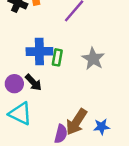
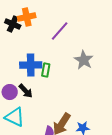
gray star: (93, 59) -> (84, 60), moved

